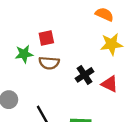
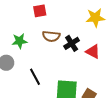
green star: (24, 54) -> (20, 41), moved
brown semicircle: (49, 63) -> (51, 36), moved

